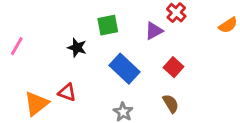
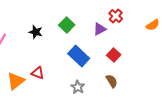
green square: (108, 25) -> (67, 25), turned -35
black star: (77, 48) -> (36, 32), moved

